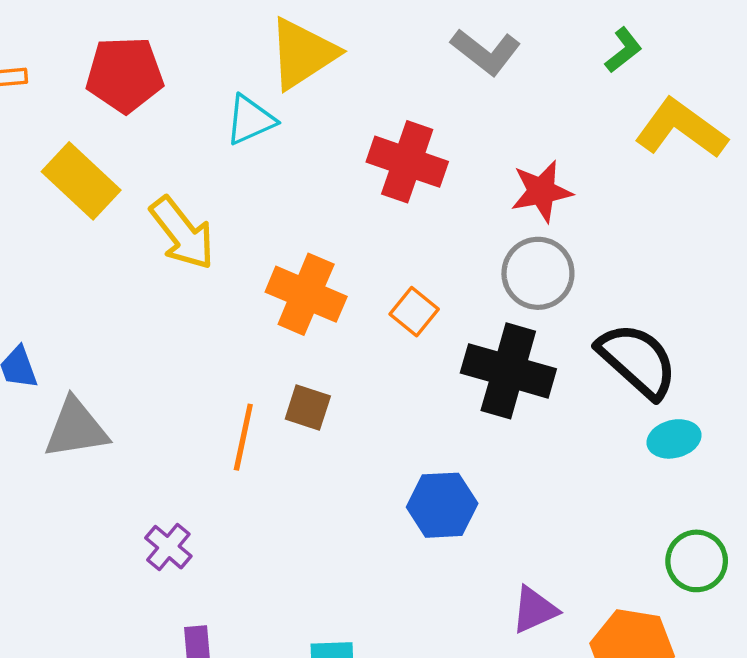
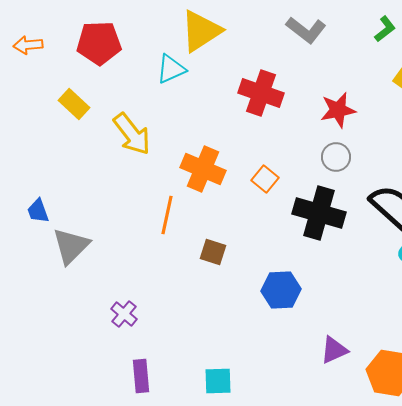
yellow rectangle: (81, 181) -> (74, 104), size x0.7
gray circle: (538, 273) -> (336, 157), size x0.7
brown square: (308, 408) -> (213, 252), moved
gray triangle: (76, 428) -> (71, 246), turned -36
orange line: (243, 437) -> (167, 215), moved

